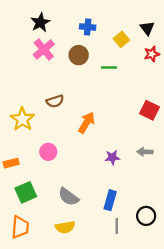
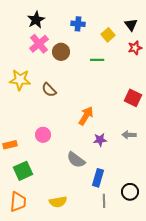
brown circle: (79, 55) -> (61, 52), moved
brown semicircle: (55, 101) -> (49, 90), turned 63
yellow star: (22, 119) -> (20, 80), moved, turned -30
orange arrow: (86, 123) -> (86, 116), moved
gray semicircle: (69, 197) -> (76, 160), moved

